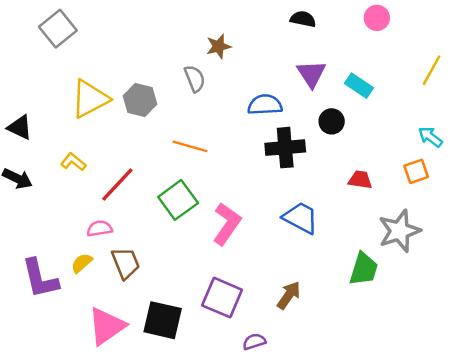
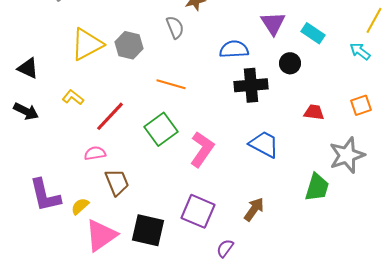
cyan arrow: (430, 137) -> (360, 51), moved
yellow semicircle: (82, 263) -> (80, 206), moved
purple semicircle: (254, 342) -> (225, 248), turned -36

